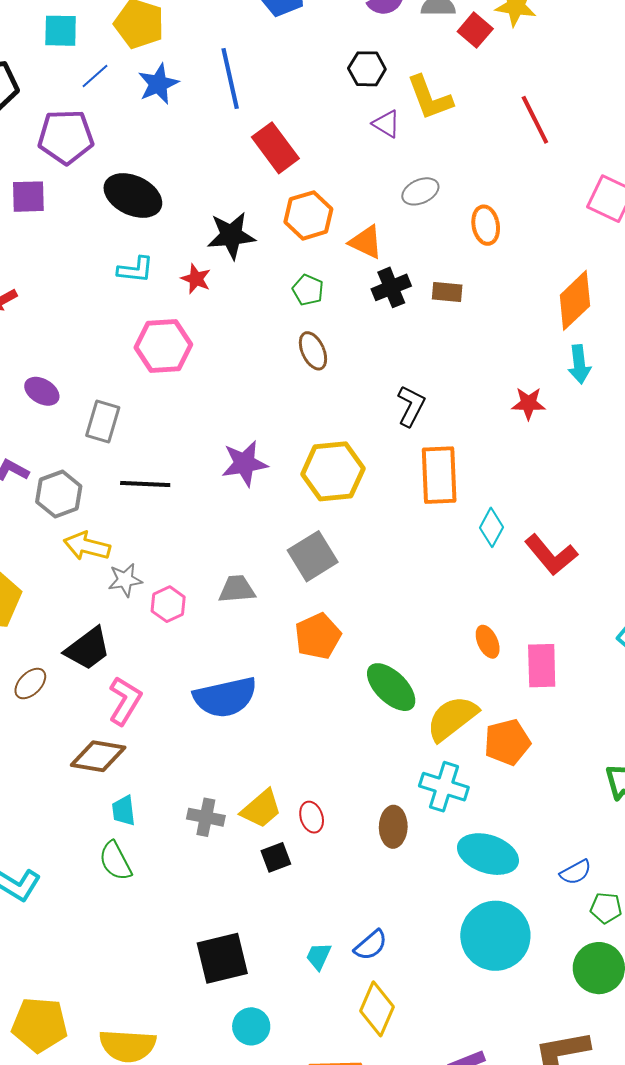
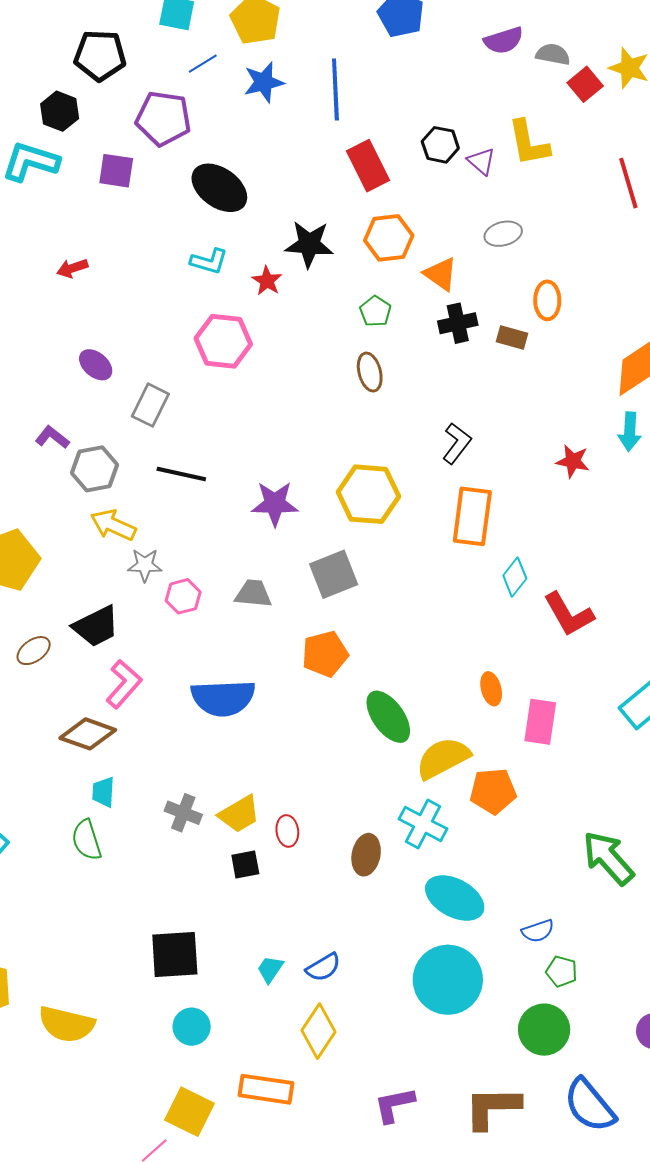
black hexagon: (367, 69) -> (440, 145), moved
orange ellipse: (486, 225) -> (547, 300), moved
purple star: (244, 463) -> (275, 504), moved

